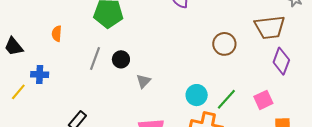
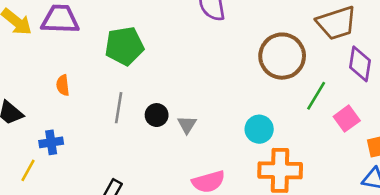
brown circle: (224, 44) -> (282, 56), size x1.5
black circle: (121, 59) -> (157, 115), moved
green line: (226, 99) -> (316, 96), moved

